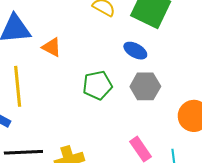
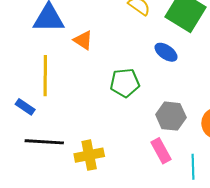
gray hexagon: (145, 86) -> (171, 116), moved

